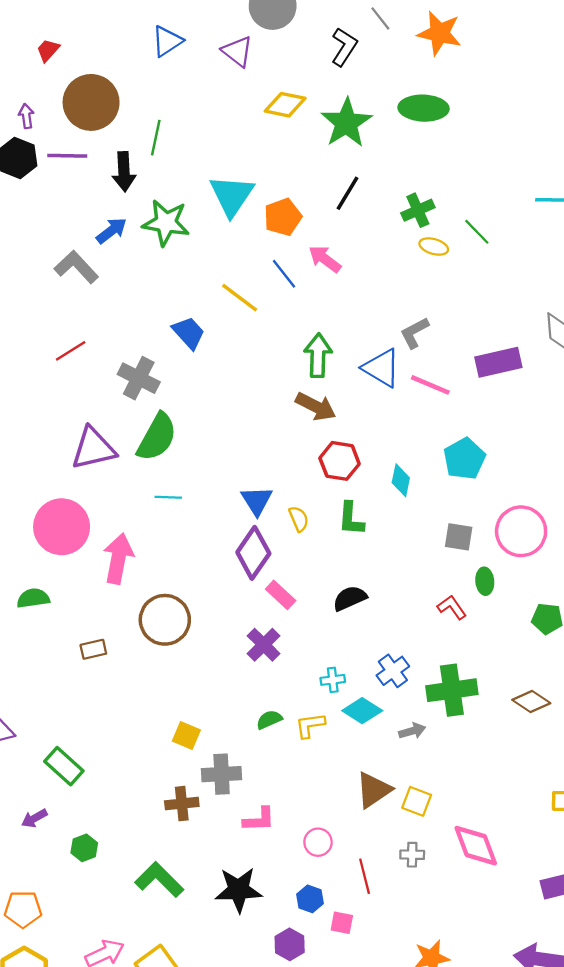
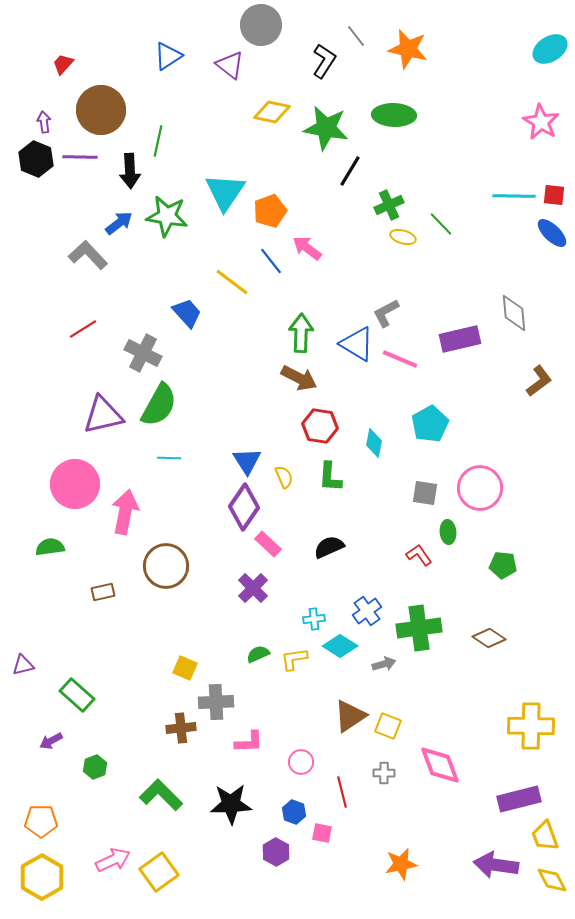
green star: (346, 123) -> (326, 128), turned -30
black line: (347, 193) -> (350, 171), moved

